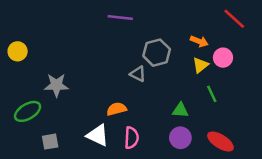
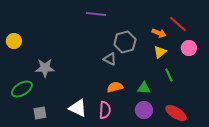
red line: (234, 19) -> (178, 24), moved
pink circle: (223, 58) -> (189, 48), moved
orange semicircle: (117, 109) -> (115, 87), moved

